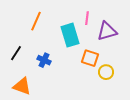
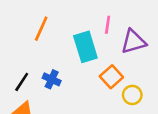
black line: (16, 53) -> (22, 82), moved
orange square: (90, 58) -> (111, 77), turned 30

